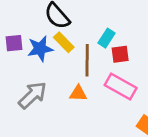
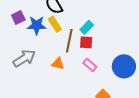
purple square: (14, 43) -> (18, 17), turned -32
red square: (120, 54) -> (86, 42), moved
pink rectangle: (121, 87) -> (90, 65), size x0.6

